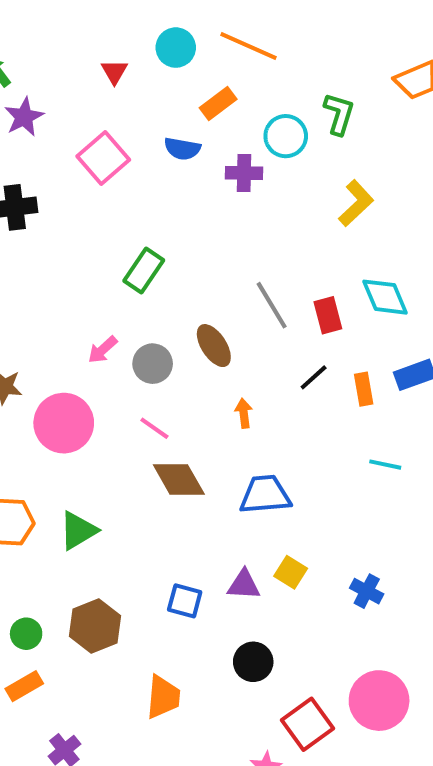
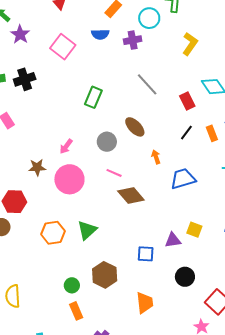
gray line: (272, 305) -> (147, 84), moved
pink arrow: (103, 350) -> (66, 146), moved
blue trapezoid: (265, 495) -> (183, 179), moved
orange rectangle: (24, 686) -> (76, 311), turned -72

